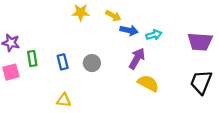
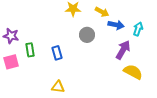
cyan arrow: (154, 35) -> (138, 29), turned -56
gray circle: (92, 63) -> (87, 35), moved

